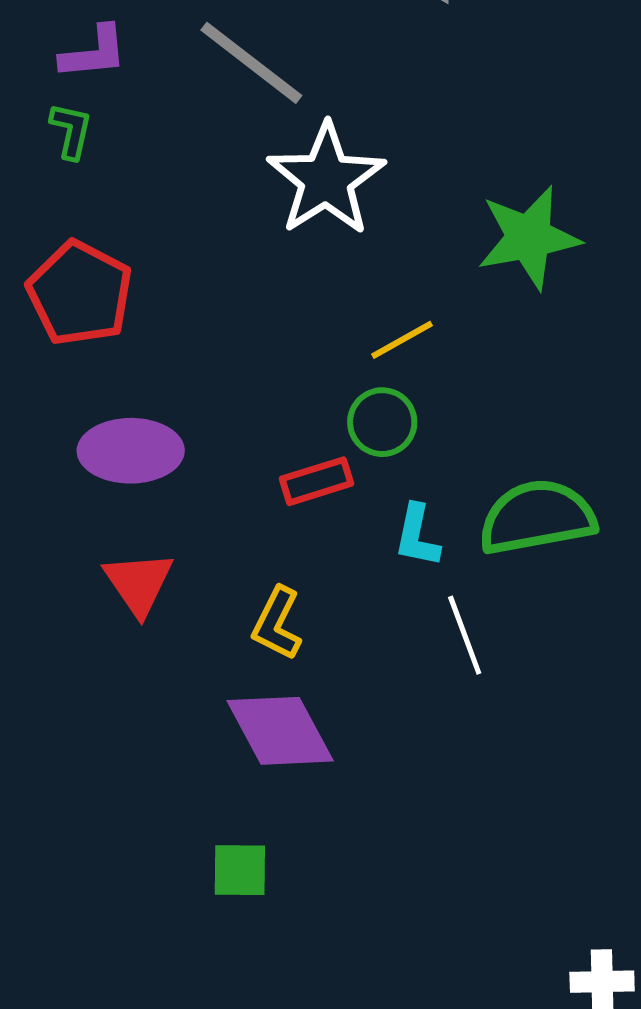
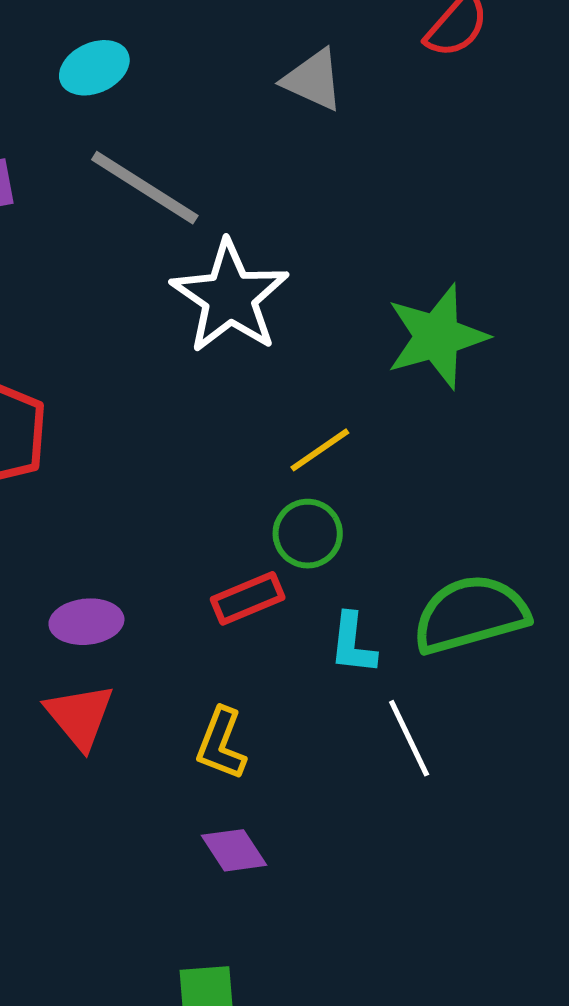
purple ellipse: (131, 451) -> (86, 622), moved, size x0.7
purple diamond: (280, 731) -> (234, 850), size x0.6

